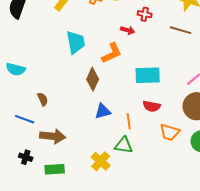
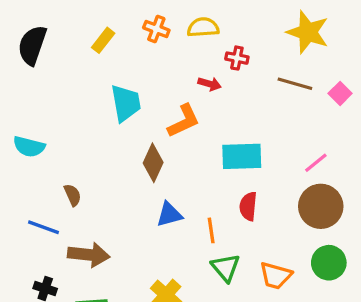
red semicircle: (152, 106) -> (248, 206), turned 84
orange trapezoid: (170, 132) -> (276, 276), moved
green triangle: (124, 145) -> (226, 268), moved, turned 42

